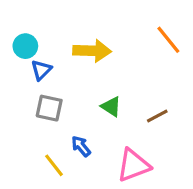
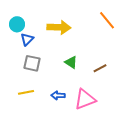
blue arrow: (81, 146) -> (58, 95), moved, turned -48
yellow line: (54, 165) -> (26, 92), moved, turned -63

